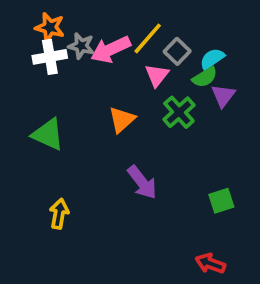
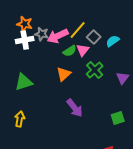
green semicircle: (205, 77) -> (70, 51), moved
purple triangle: (223, 96) -> (123, 78), moved
green triangle: (48, 134) -> (24, 82), turned -42
yellow arrow: (59, 214) -> (20, 119), moved

